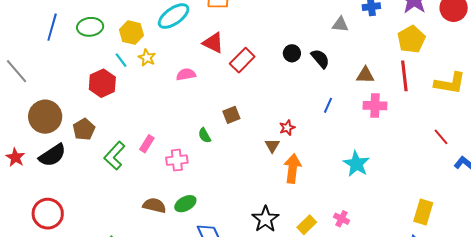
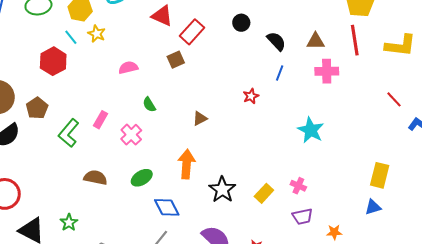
black semicircle: (320, 59) -> (276, 41), moved
pink semicircle: (186, 74) -> (128, 68), moved
brown square: (231, 115) -> (176, 60), moved
red star: (287, 128) -> (251, 96), moved
green semicircle: (204, 135) -> (149, 105), moved
brown triangle: (272, 146) -> (200, 118), moved, turned 35
pink cross: (177, 160) -> (131, 135), turned -35
orange arrow: (293, 168) -> (187, 164), moved
brown semicircle: (154, 205) -> (95, 178), moved

